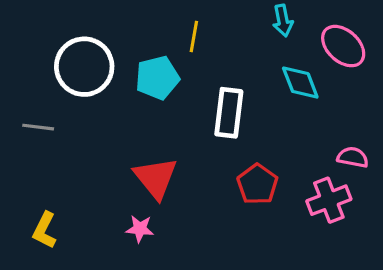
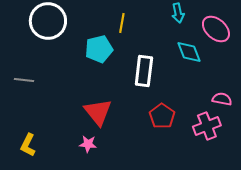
white circle: (84, 67) -> (48, 21), moved

